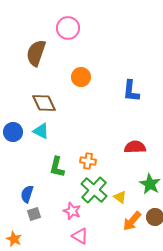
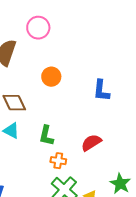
red semicircle: (135, 147) -> (91, 143), moved, turned -30
green L-shape: (57, 167) -> (46, 136), moved

